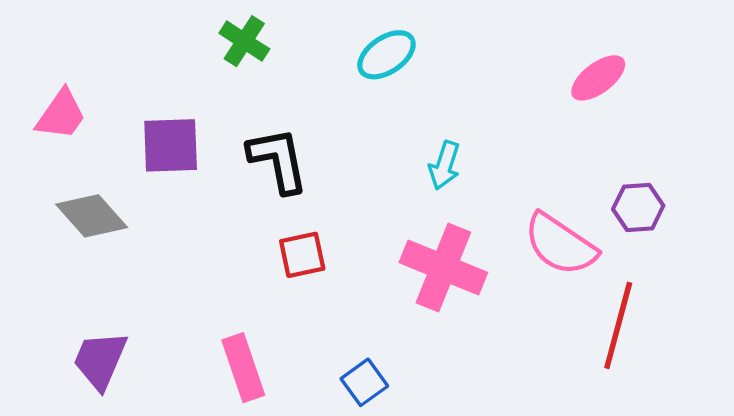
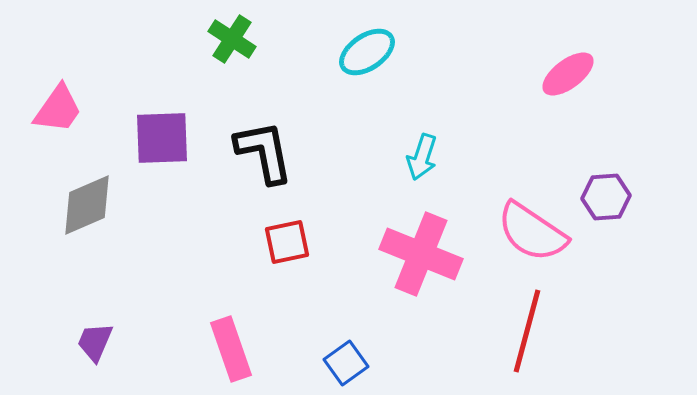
gray diamond: (92, 216) -> (87, 205), turned -72
red line: (618, 325) -> (527, 331), moved
purple trapezoid: (100, 360) -> (95, 342), size x0.7

